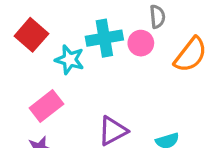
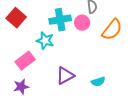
cyan star: (70, 60) -> (45, 41), moved

